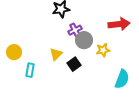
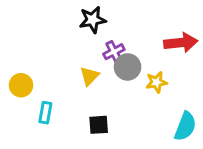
yellow triangle: (56, 54) -> (89, 76), moved
black square: (74, 64) -> (99, 125), moved, turned 32

